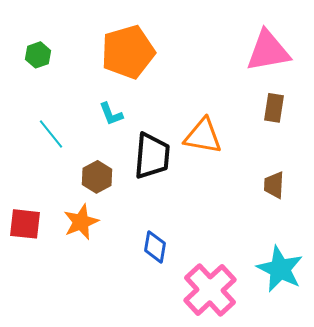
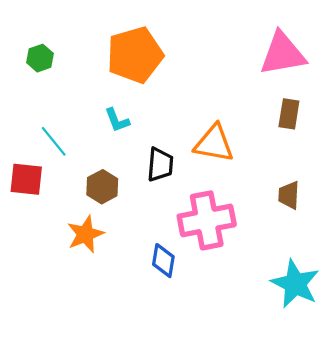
black trapezoid: (152, 156) -> (160, 165), size x0.7
red square: (25, 224) -> (26, 179), moved
pink cross: (210, 290) -> (207, 220), moved, turned 32

